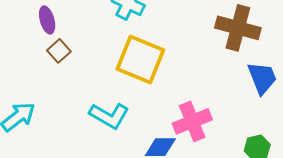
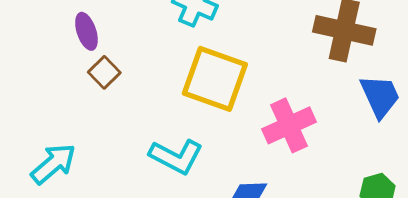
pink cross: (192, 121) -> (289, 125), moved

